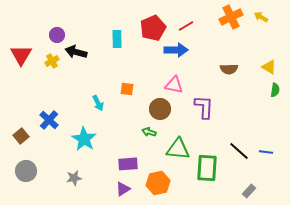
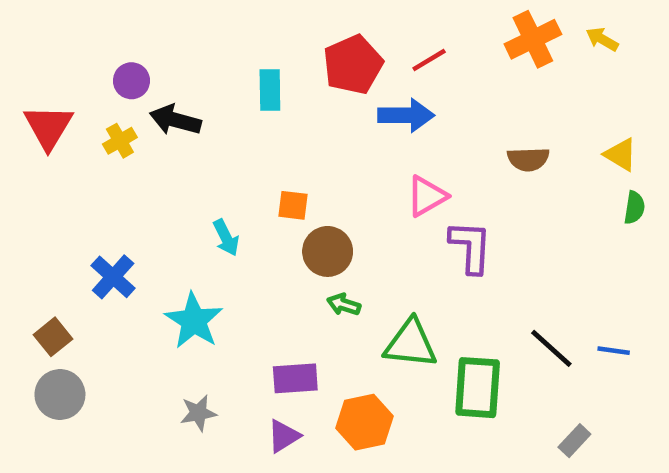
pink triangle: (174, 85) -> (427, 196), moved, turned -42
brown circle: (160, 109) -> (328, 251), moved
brown square: (21, 136) -> (53, 337), moved
gray star: (74, 178) -> (198, 413), moved

